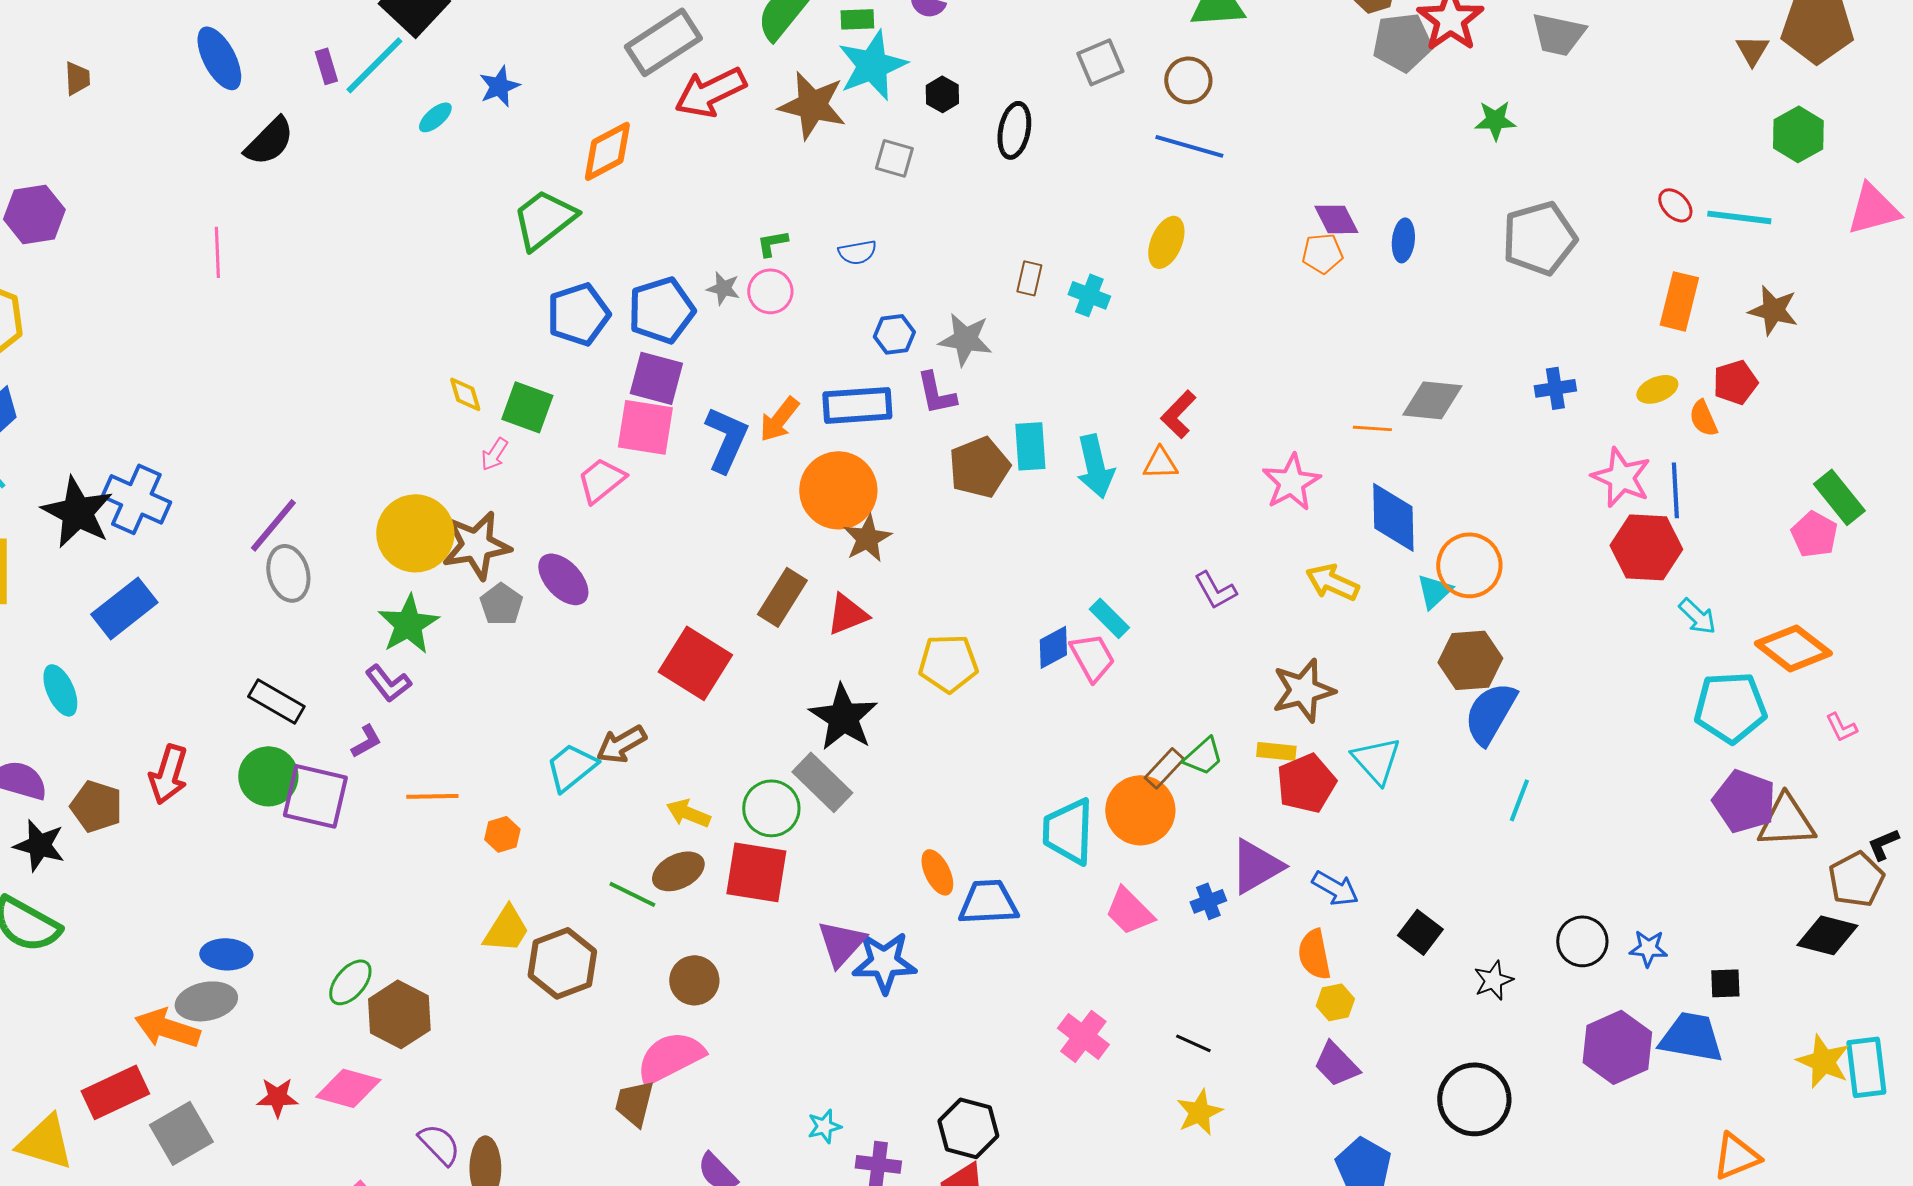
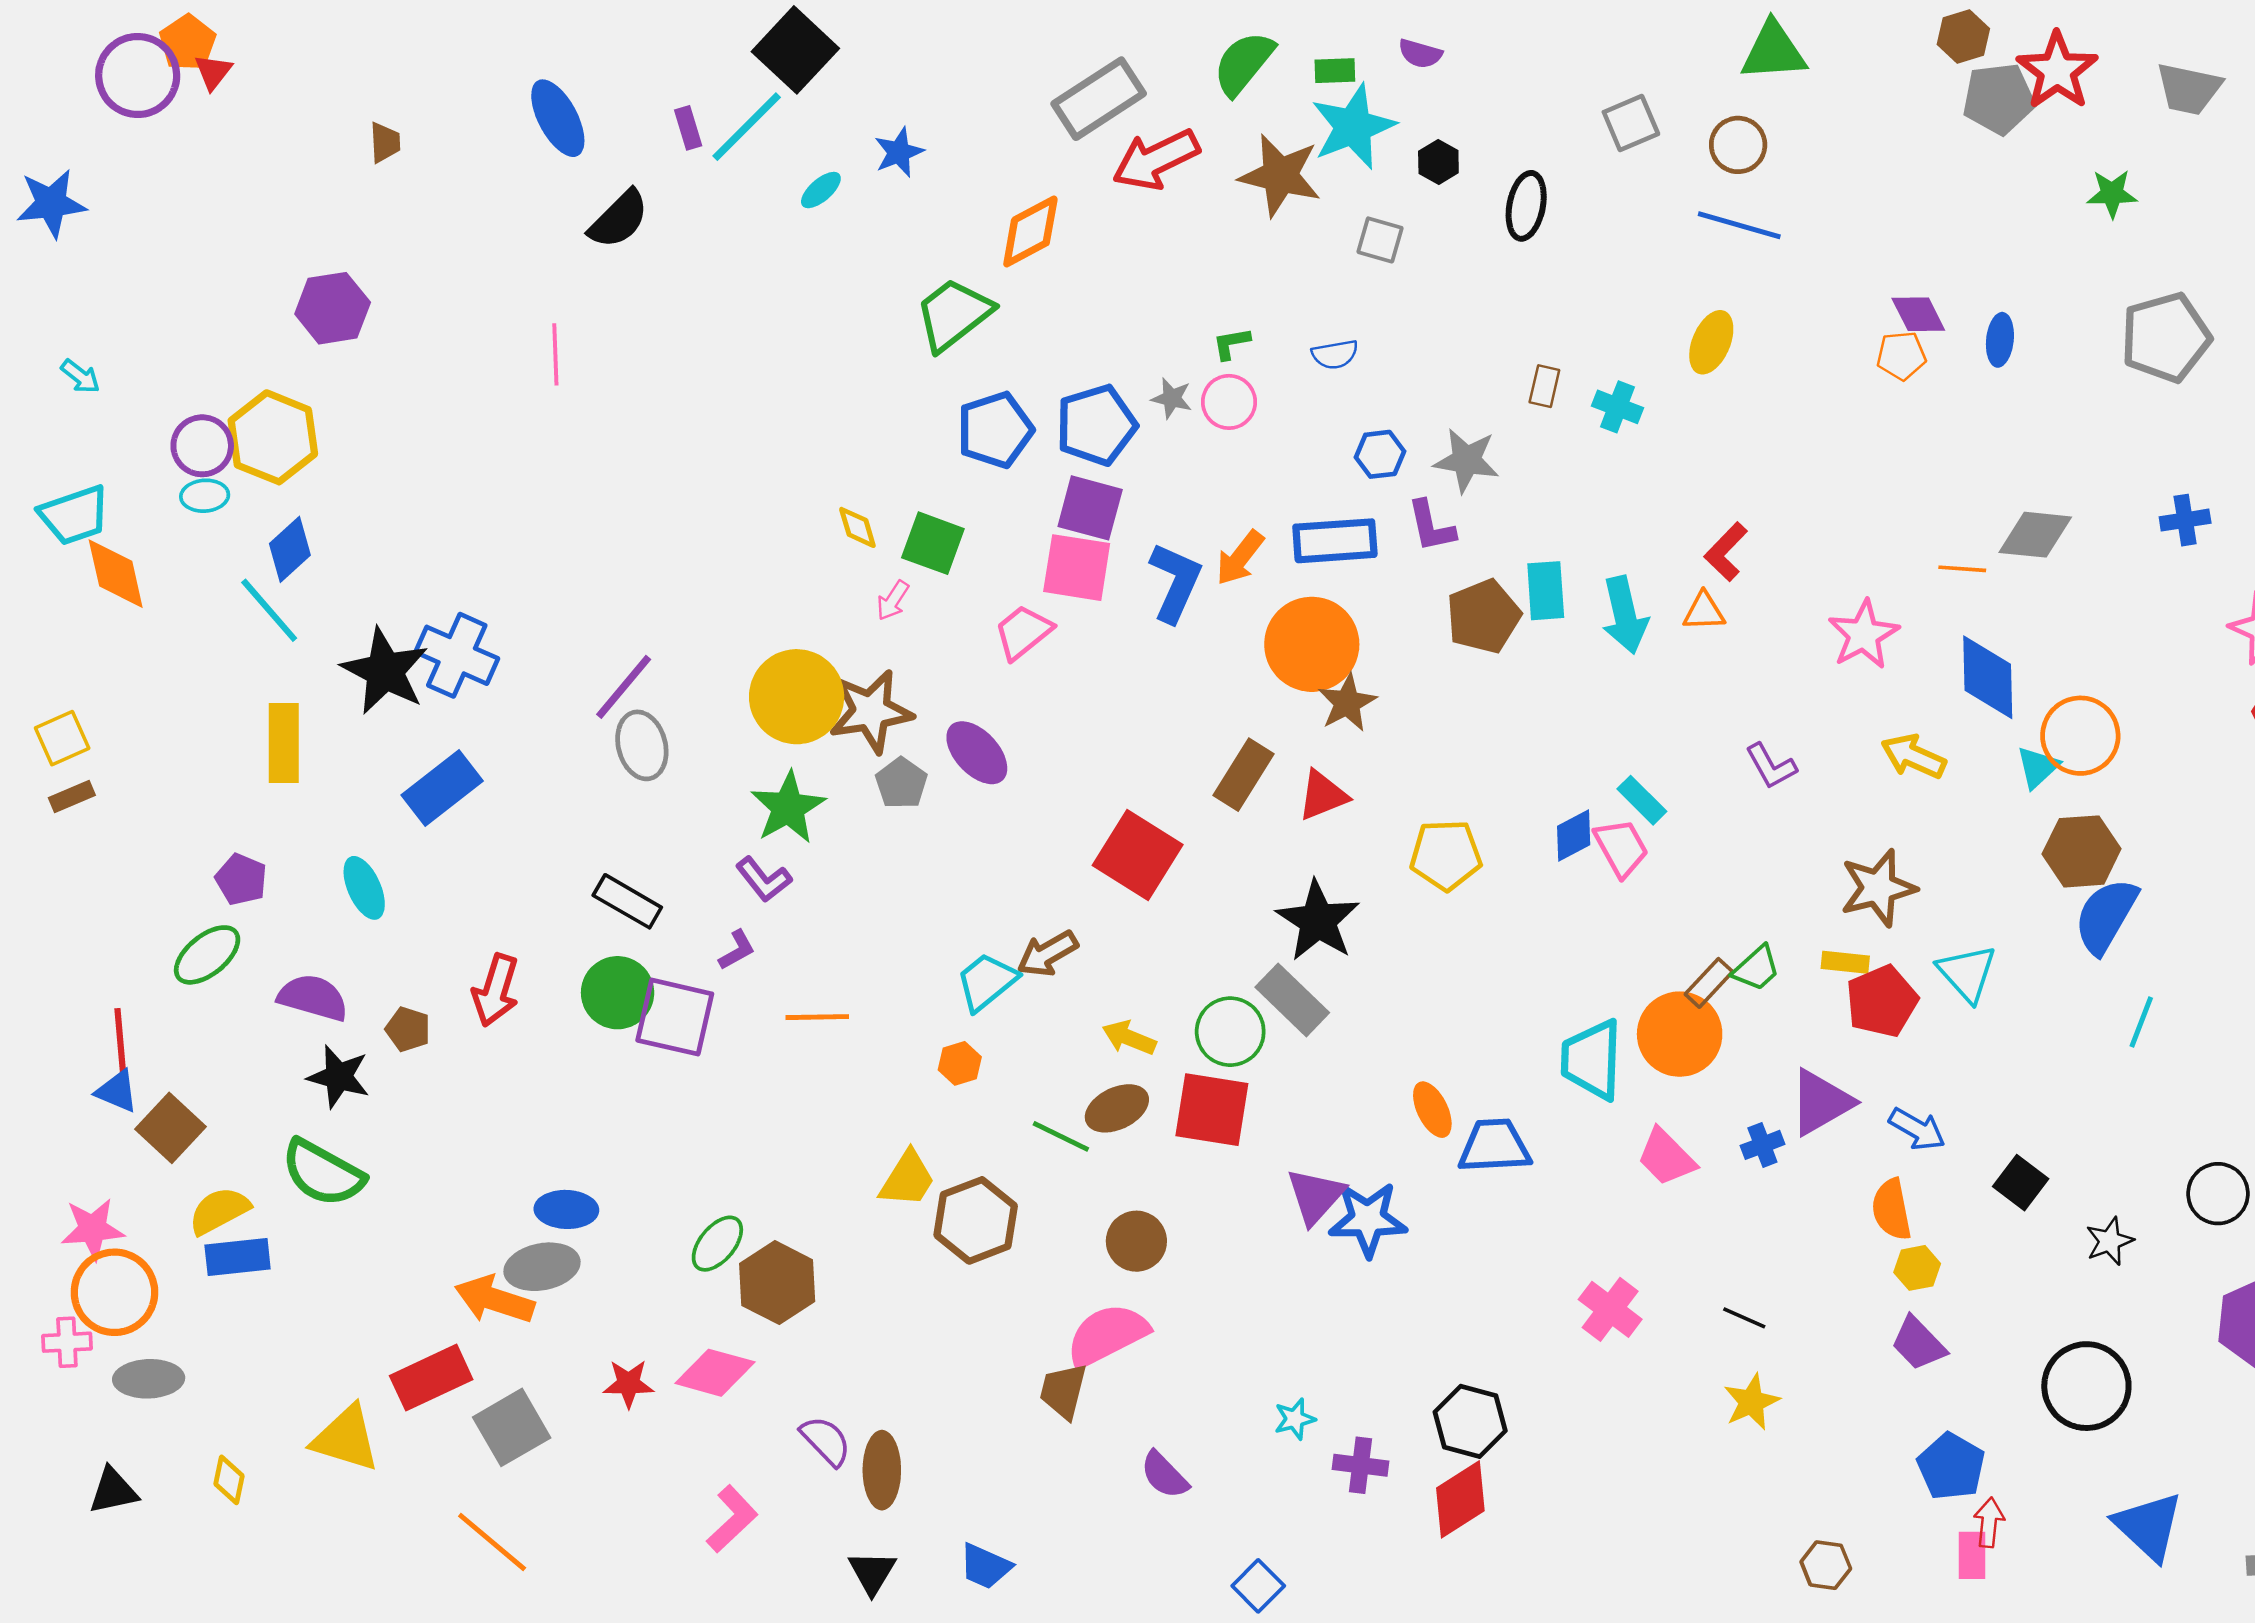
brown pentagon: (96, 806) -> (408, 1029), size x0.7
orange hexagon: (502, 834) -> (960, 1063), moved

